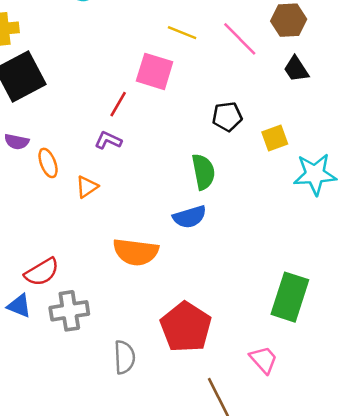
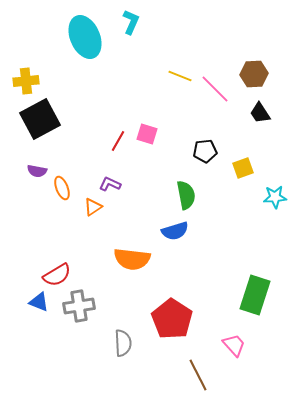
yellow line: (182, 33) -> (180, 76), moved
pink square: (155, 71) -> (147, 134), moved, size x0.7
purple L-shape: (108, 140) -> (110, 184), moved
cyan star: (315, 174) -> (275, 197), size x0.7

